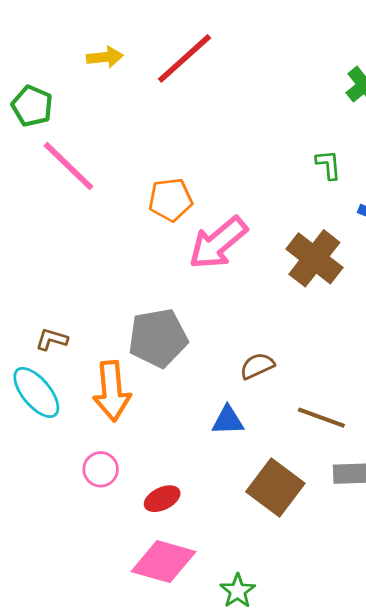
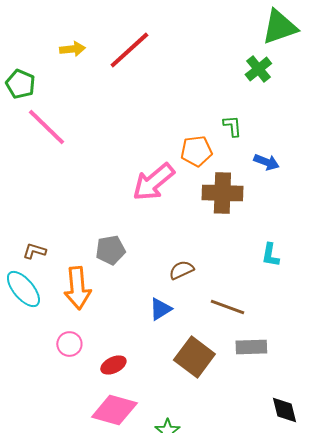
orange pentagon: (170, 200) -> (196, 151), moved
brown cross: (314, 258) -> (222, 193), turned -36
gray pentagon: (158, 338) -> (110, 250), size x0.7
blue triangle: (228, 420) -> (160, 309), turned -30

